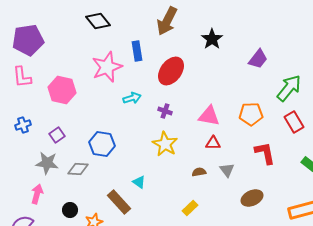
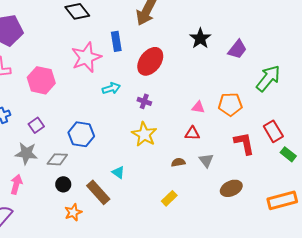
black star: (212, 39) -> (200, 38), moved
pink triangle: (209, 116) -> (198, 107), moved, size x0.6
red rectangle: (294, 122) -> (273, 131), moved
black circle: (70, 210) -> (63, 184), moved

